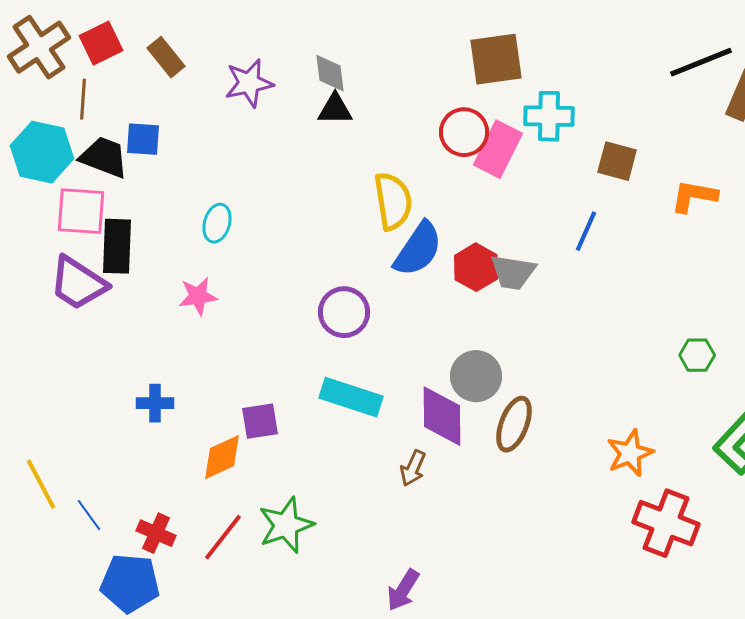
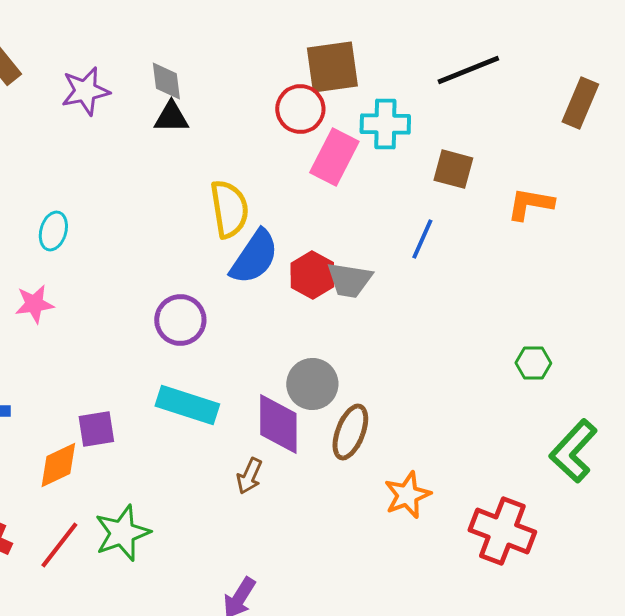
black line: (701, 62) -> (468, 70), moved
red circle: (464, 132) -> (300, 109), moved
orange star: (630, 453) -> (407, 495), moved

